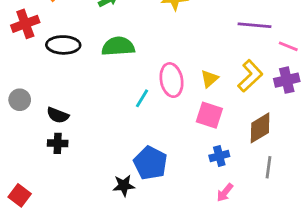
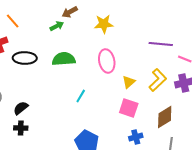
pink ellipse: (171, 80) -> (107, 61), moved
black semicircle: (58, 115) -> (21, 108), turned 119

